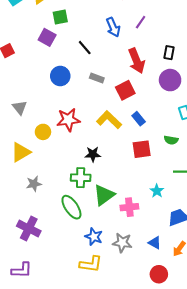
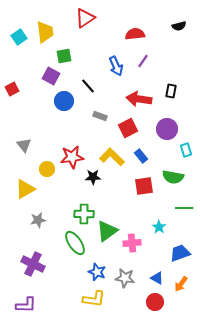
red arrow: (137, 61) -> (139, 99), turned 120
blue circle: (60, 76) -> (64, 101), moved
purple circle: (170, 80) -> (167, 129), moved
green semicircle: (171, 140) -> (173, 177), size x1.5
black star: (93, 154) -> (93, 177), moved
red circle: (159, 274) -> (155, 302), moved

